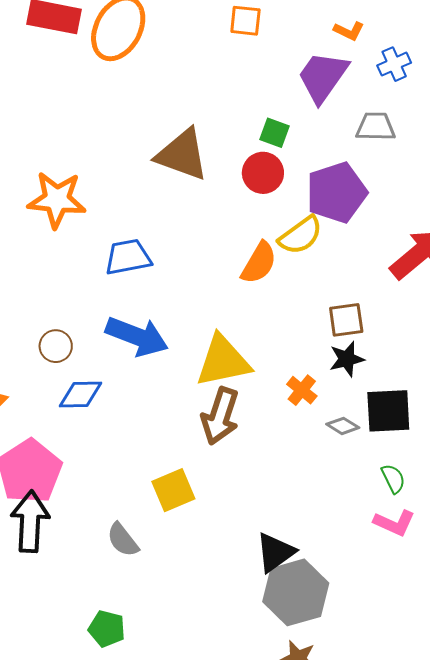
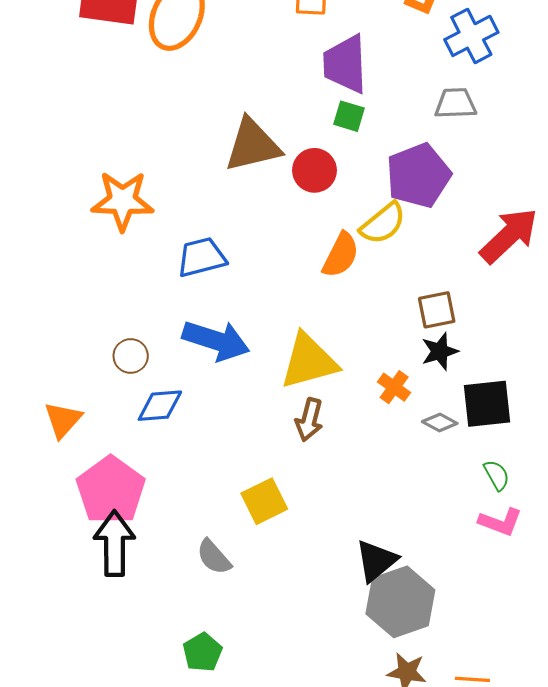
blue cross: (394, 64) -> (471, 36), size x1.5
purple trapezoid: (323, 77) -> (345, 64), moved, turned -34
brown triangle: (182, 155) -> (253, 145), turned -30
red circle: (263, 173) -> (314, 170), moved
brown arrow: (220, 416) -> (309, 420), size x0.7
green pentagon: (107, 629) -> (203, 652), turned 30

